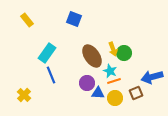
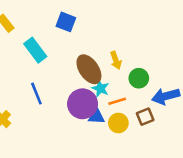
cyan rectangle: (47, 53) -> (35, 50), moved, turned -72
green circle: (124, 53) -> (139, 78), moved
cyan star: (110, 71) -> (100, 88), moved
purple circle: (87, 83) -> (83, 104), size x1.5

